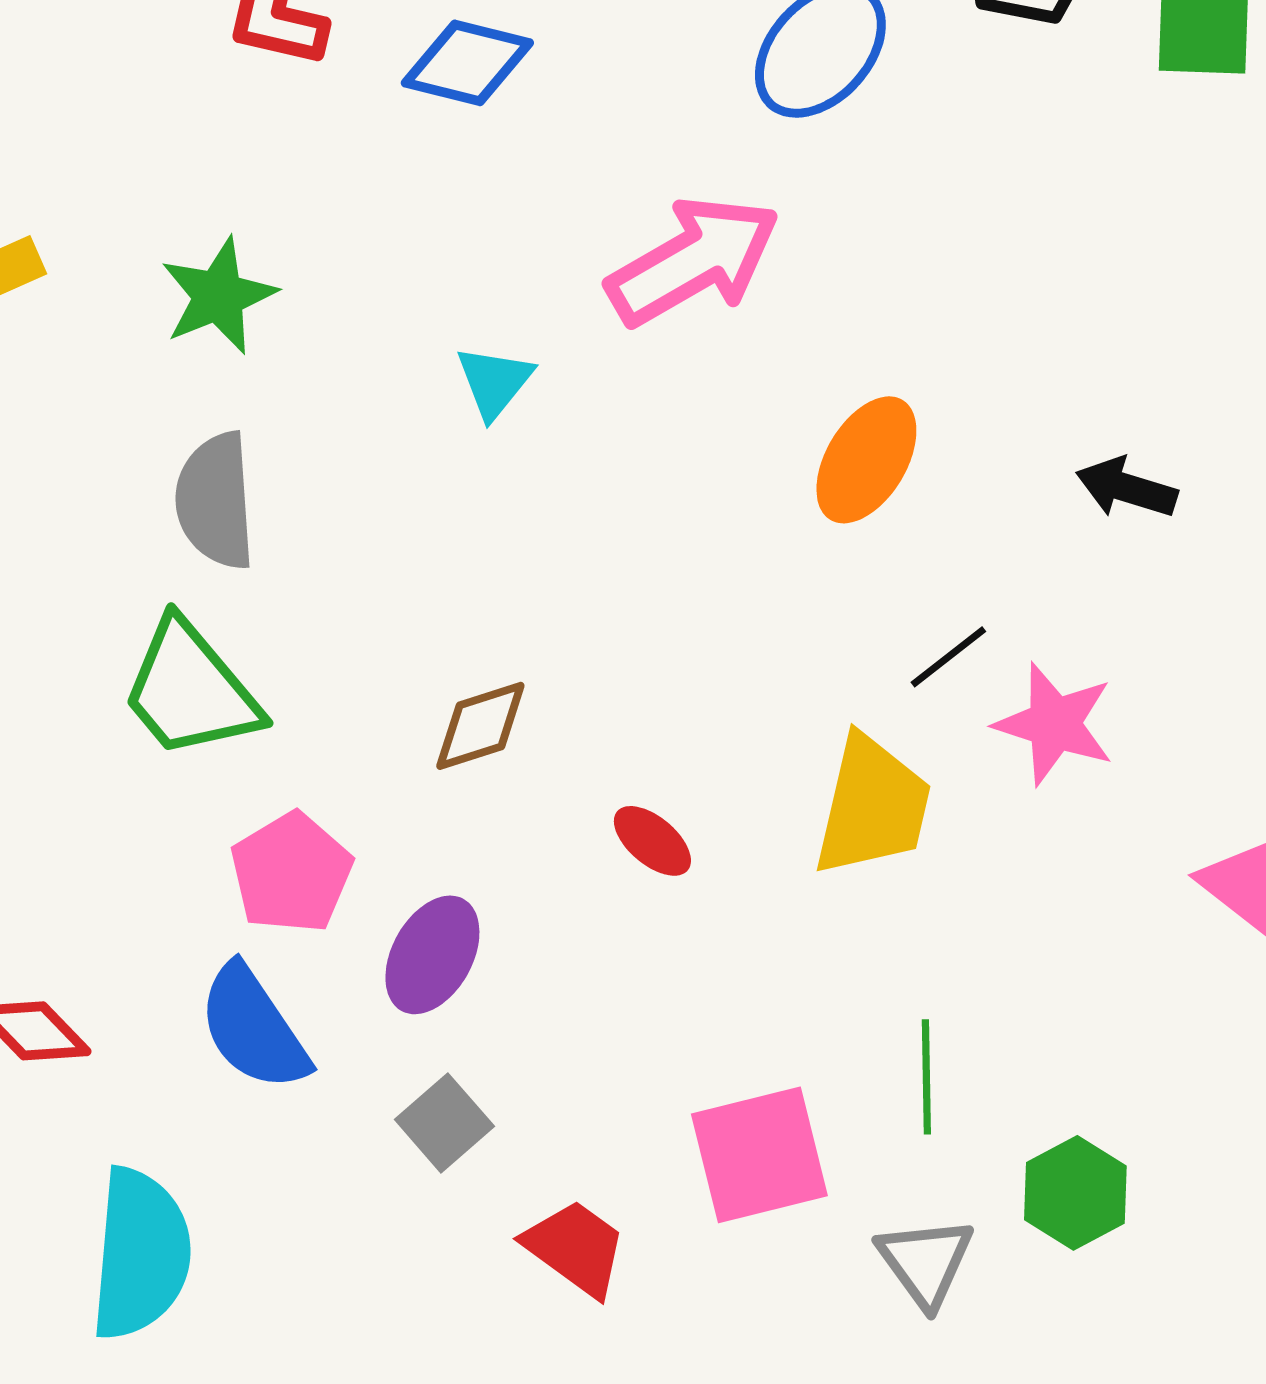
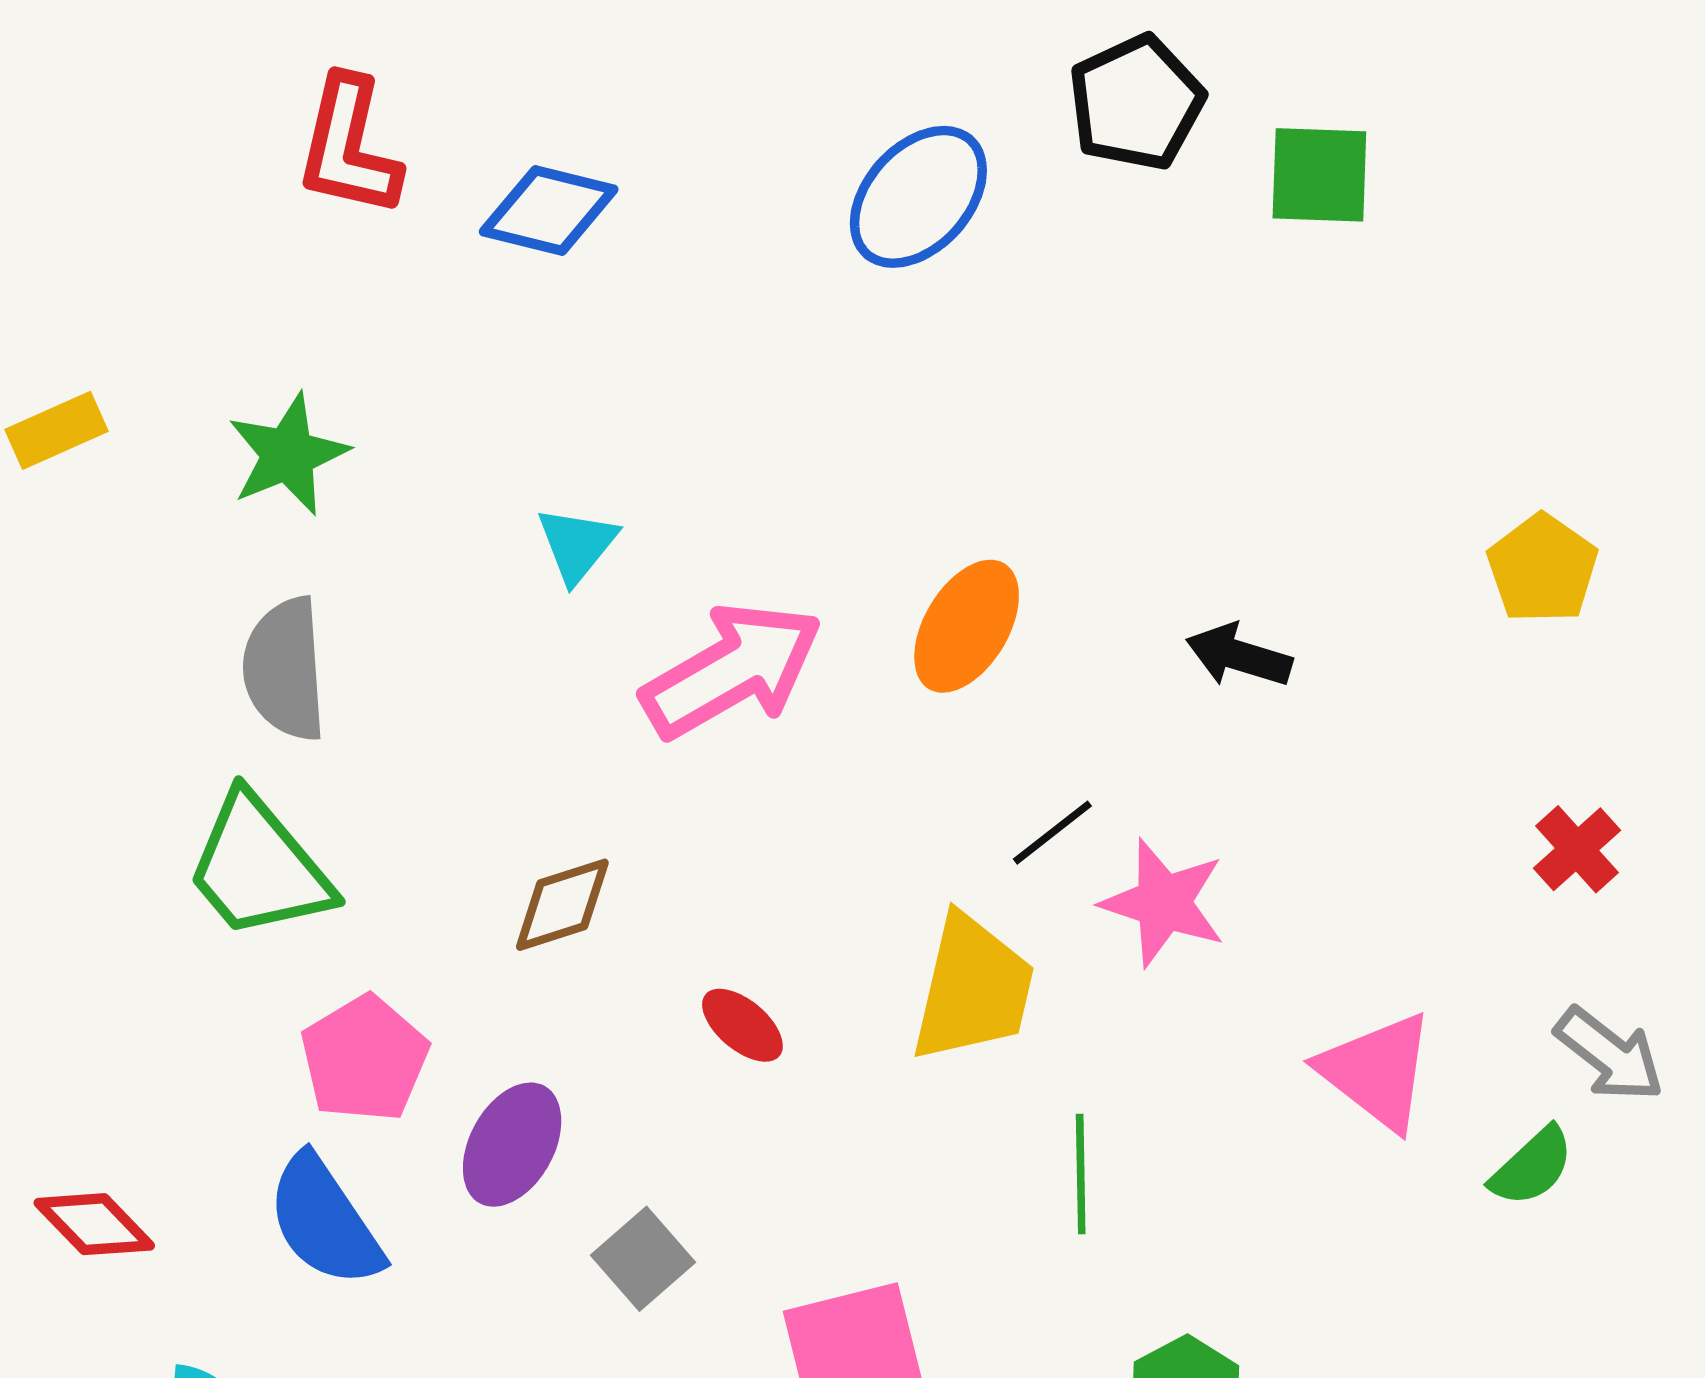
pink arrow: (693, 261) -> (732, 670), moved
green line: (926, 1077) -> (1081, 1174), moved
gray square: (444, 1123) -> (643, 1259), moved

